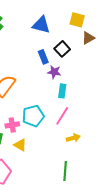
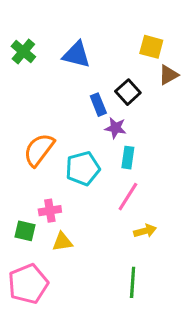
blue triangle: (41, 25) -> (76, 55), moved
cyan pentagon: (33, 116) -> (83, 168), moved
yellow triangle: (20, 145) -> (62, 242), turned -40

